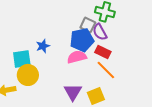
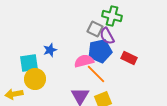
blue pentagon: (82, 40) -> (100, 51), moved
red rectangle: (103, 52) -> (129, 58), moved
orange line: (106, 70) -> (96, 74), moved

